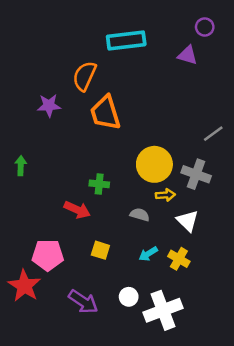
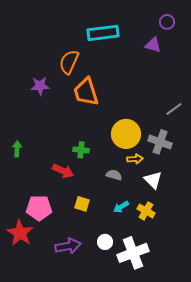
green arrow: (21, 166) -> (17, 149), moved
purple arrow: (83, 302) -> (68, 246), turned -45

